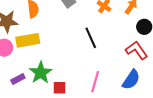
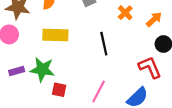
yellow rectangle: (28, 40) -> (55, 35), moved
green star: (41, 73) -> (42, 69), turned 30

